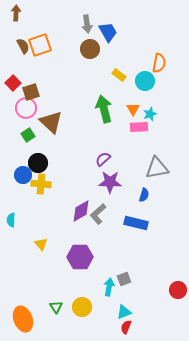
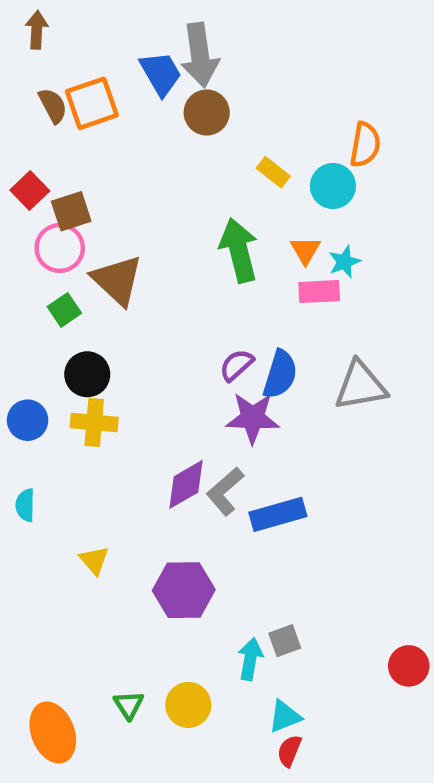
gray arrow: (87, 24) -> (200, 55), size x1.5
blue trapezoid: (108, 32) -> (161, 73), moved
blue circle: (23, 175) -> (28, 420), moved
blue semicircle: (144, 195) -> (280, 374), moved, size x1.5
blue rectangle: (136, 223) -> (278, 514), moved, turned -30

